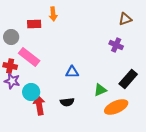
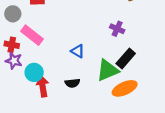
purple cross: (116, 45) -> (117, 29), moved
blue triangle: (72, 72) -> (78, 51), turned 32
black rectangle: (128, 79) -> (126, 59), moved
green triangle: (100, 90) -> (108, 70), size x1.6

